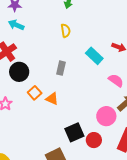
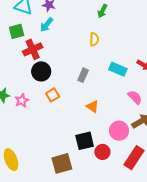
cyan arrow: (16, 25) -> (46, 25), turned -84
cyan rectangle: (94, 56) -> (118, 69), turned -30
orange triangle: (52, 99) -> (93, 107), moved

